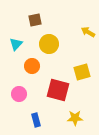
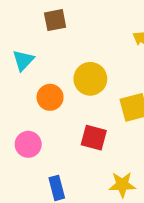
yellow circle: (49, 44) -> (90, 79), moved
red square: (58, 90) -> (94, 138), size x0.7

